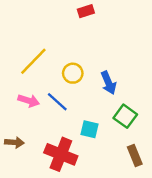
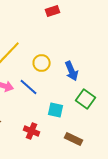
red cross: (61, 154) -> (32, 131), size x0.6
brown rectangle: (135, 156) -> (74, 139), moved, turned -42

